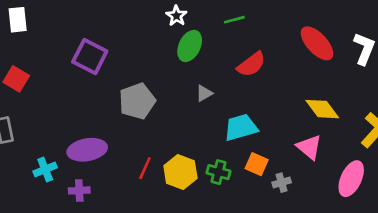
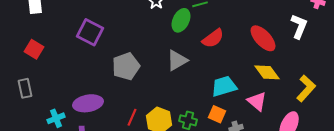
red ellipse: (317, 43) -> (263, 38), moved
green ellipse: (190, 46) -> (181, 20), moved
gray triangle: (204, 93) -> (177, 60), size x1.6
cyan trapezoid: (241, 127) -> (224, 86), moved

